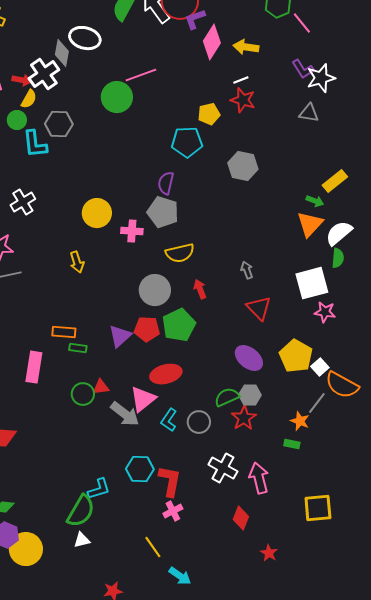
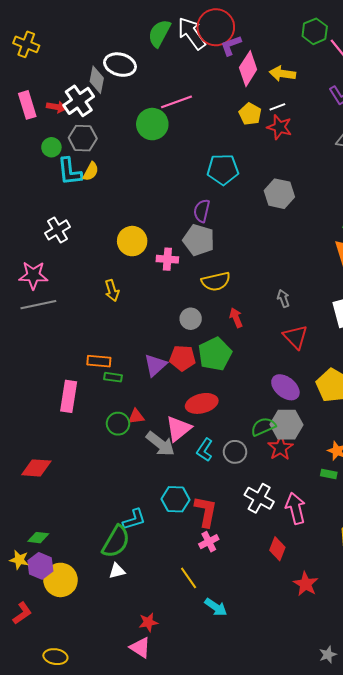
yellow semicircle: (29, 99) -> (91, 171), moved
yellow pentagon: (209, 114) -> (250, 114), moved, turned -30
gray hexagon: (59, 124) -> (83, 138), moved
gray circle: (155, 290) -> (191, 319), size x0.7
gray hexagon: (250, 395) -> (286, 425), size x1.4
red star: (269, 553) -> (306, 584), size x1.4

